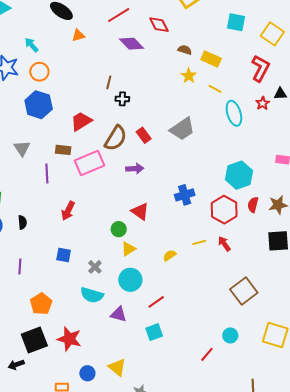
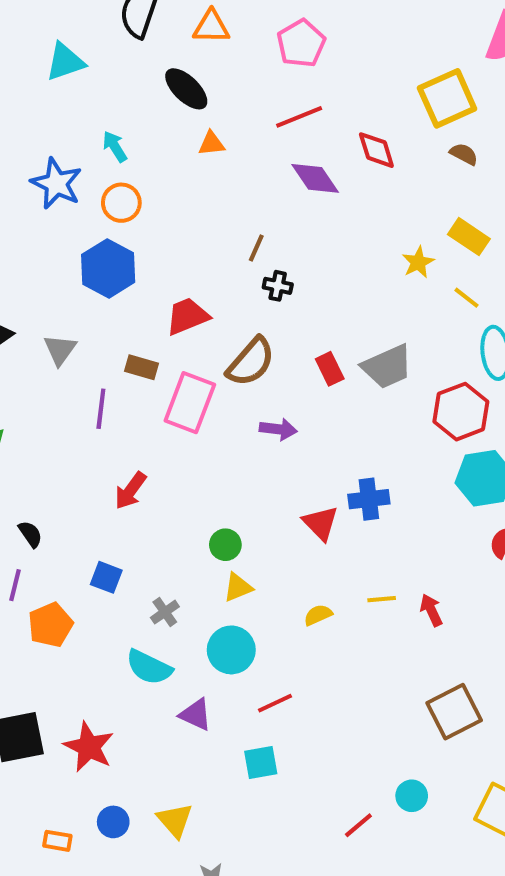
brown semicircle: (185, 50) -> (464, 154), moved
red rectangle: (144, 135) -> (330, 369), moved
pink rectangle: (89, 163) -> (190, 403), turned -56
red hexagon: (224, 210) -> (461, 412), moved
red triangle: (140, 211) -> (321, 523), moved
black semicircle: (22, 222) -> (30, 534), moved, turned -40
orange pentagon: (41, 304) -> (50, 625), moved

